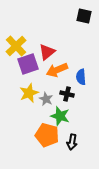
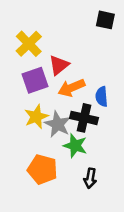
yellow cross: (16, 46) -> (29, 44), moved
black cross: (67, 94) -> (84, 118), size x1.5
gray star: (46, 99) -> (58, 124), size x1.5
orange pentagon: (47, 135) -> (43, 169), moved

